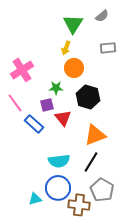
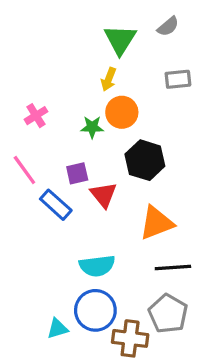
pink cross: (22, 70) -> (36, 116), size x0.6
green star: (56, 88) -> (92, 127), moved
black line: (91, 162) -> (173, 267), moved, turned 55

